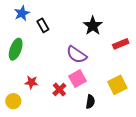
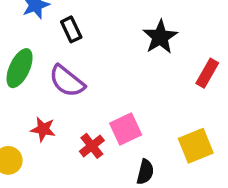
red rectangle: (121, 44) -> (207, 73), turned -42
purple semicircle: (77, 55) -> (67, 81), moved

